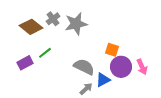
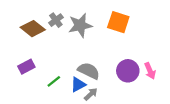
orange square: (112, 50) -> (118, 22), moved, size x1.5
green line: (45, 53) -> (54, 81), moved
blue triangle: (103, 80) -> (78, 85), moved

